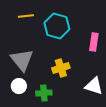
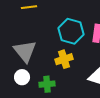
cyan hexagon: (57, 26) -> (71, 31), moved

